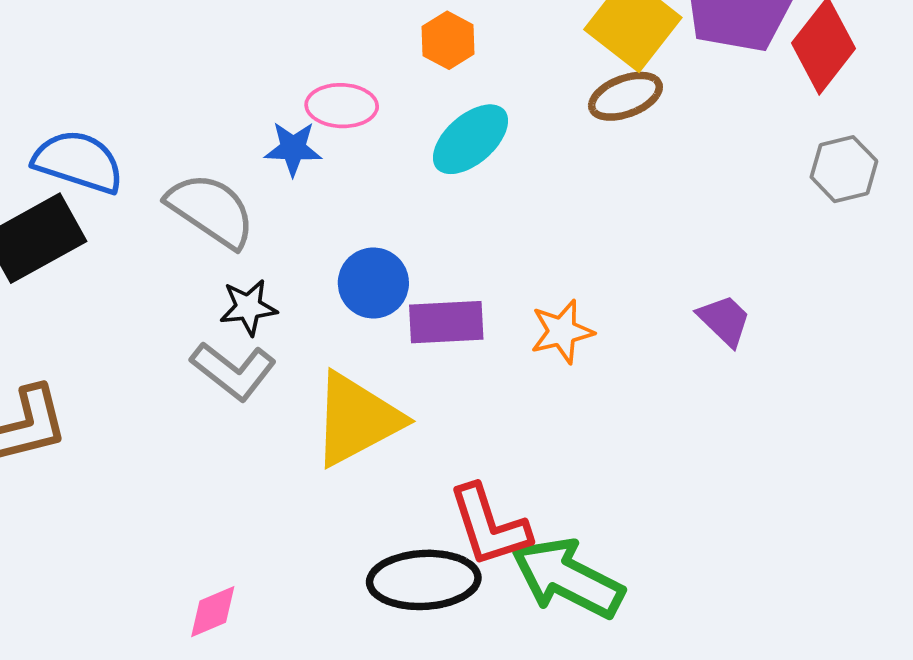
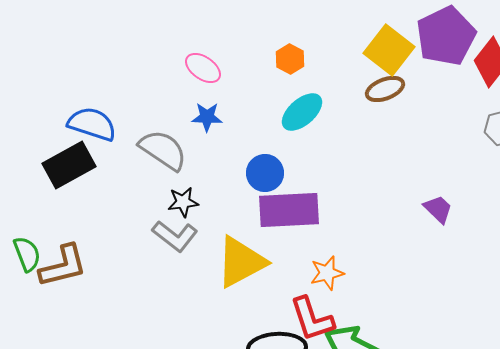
pink ellipse: (342, 106) -> (203, 68), moved, turned 33
blue circle: (373, 283) -> (265, 173), moved
purple rectangle: (446, 322) -> (289, 210), size x1.5
orange star: (562, 332) -> (327, 273), moved

